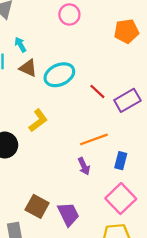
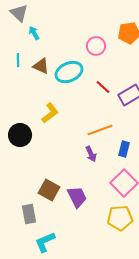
pink circle: (69, 14) -> (96, 46), moved
cyan arrow: (20, 45) -> (34, 33), moved

